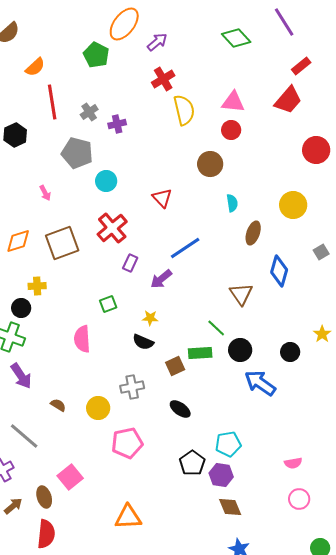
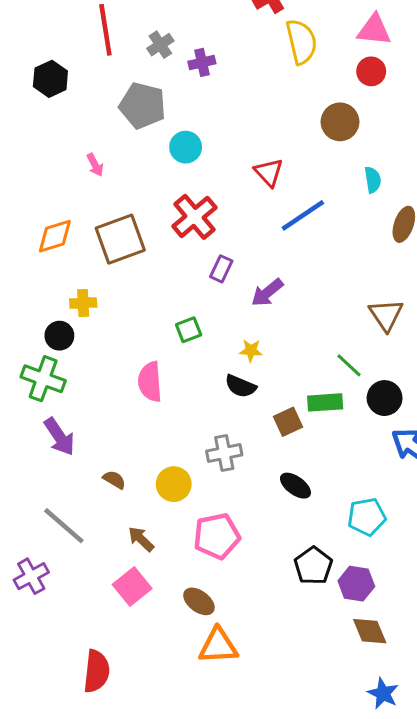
blue line: (185, 248) -> (303, 215), moved
cyan pentagon: (228, 444) -> (367, 517), moved
brown ellipse: (44, 497) -> (199, 601), moved, turned -35
brown arrow: (13, 506) -> (141, 539), moved, turned -96

